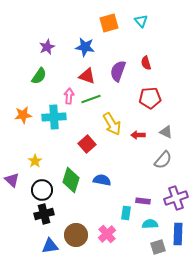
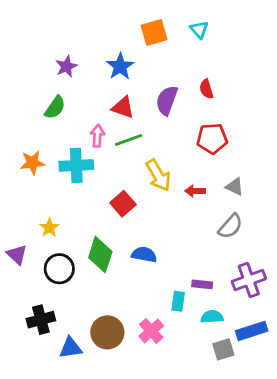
blue star: (85, 47) -> (120, 66), turned 30
black cross: (44, 214) -> (41, 320), moved
blue rectangle: (178, 234) -> (252, 331), turned 70

